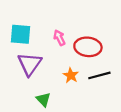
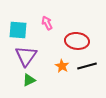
pink arrow: (59, 38) -> (47, 23), moved
green triangle: (43, 99) -> (29, 80), moved, turned 48

